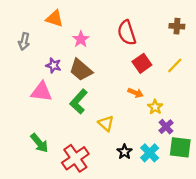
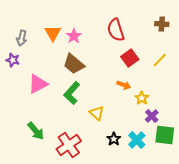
orange triangle: (55, 19) -> (53, 33), moved, turned 42
purple star: (54, 65) -> (13, 60), moved
pink triangle: (41, 92) -> (38, 84), turned -35

